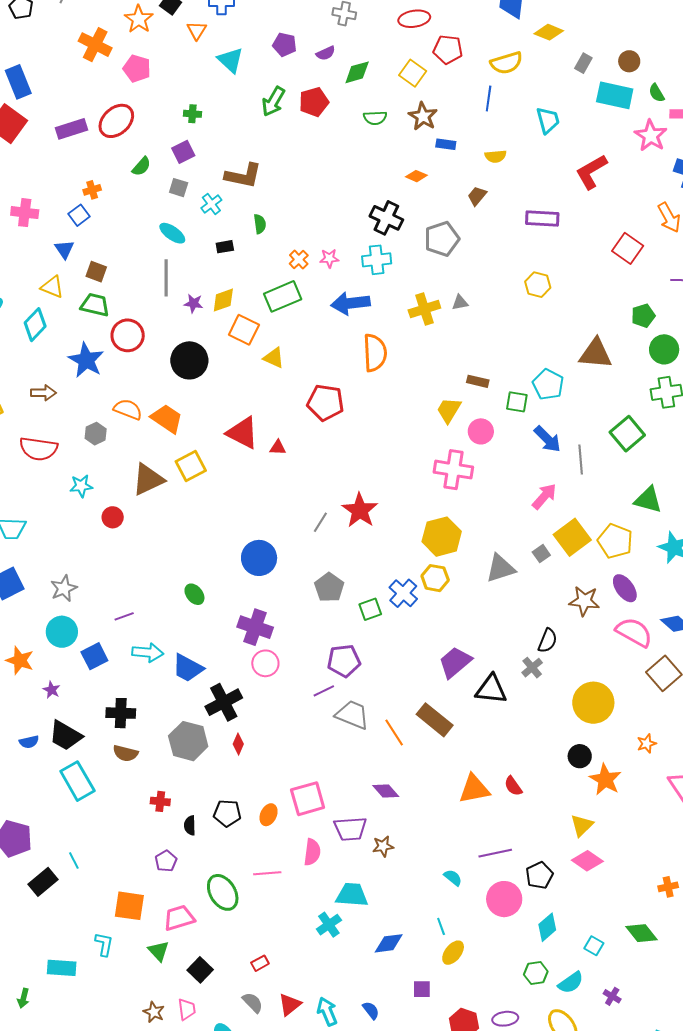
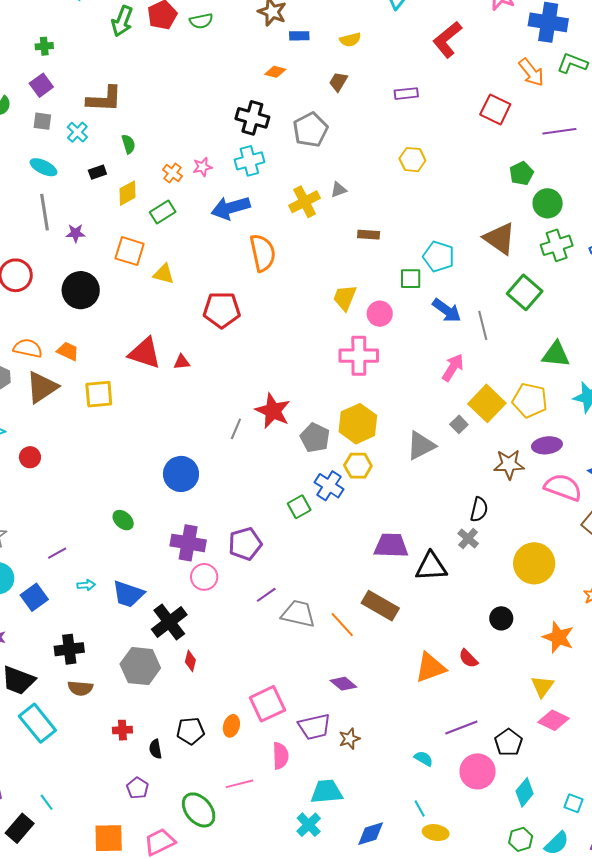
green semicircle: (375, 118) -> (201, 21), moved
purple rectangle: (542, 218) -> (406, 94), size x0.7
green rectangle: (283, 296) -> (163, 212), size x0.7
yellow diamond: (223, 300) -> (128, 193), moved
brown triangle: (596, 354) -> (500, 238), moved, turned 39
brown rectangle: (478, 381) -> (369, 235), moved
orange trapezoid: (167, 419) -> (68, 351), size x0.7
yellow square: (191, 466) -> (99, 394), turned 32
brown triangle: (148, 479) -> (42, 387), moved
gray pentagon: (329, 587) -> (315, 438), moved
purple ellipse: (625, 588) -> (547, 445), turned -52
cyan arrow: (148, 653) -> (86, 585), size x0.6
purple pentagon: (344, 661) -> (245, 544), moved
purple trapezoid: (455, 662) -> (391, 546), turned 51
black circle: (580, 756) -> (501, 618), moved
yellow ellipse: (453, 953) -> (436, 833), turned 70

